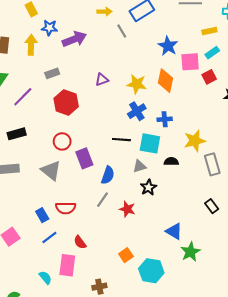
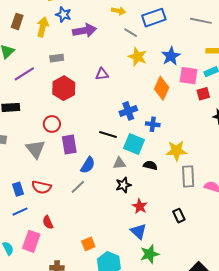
gray line: (122, 31) -> (131, 33), turned -40
yellow star: (137, 84) -> (138, 57), moved
red star: (127, 209) -> (140, 206), moved

